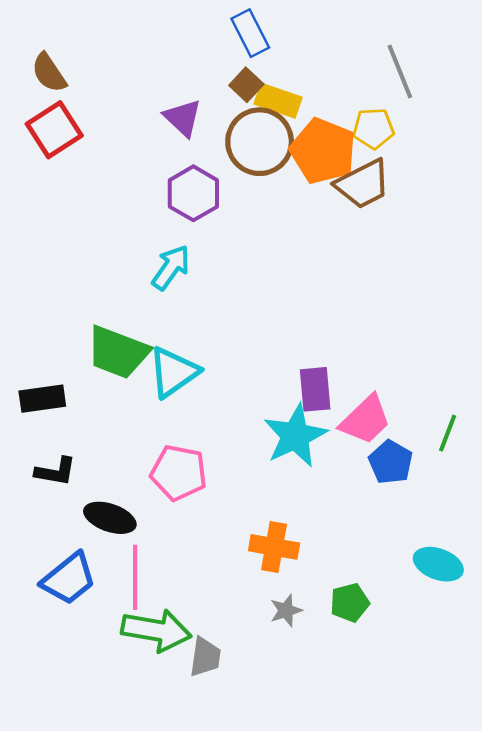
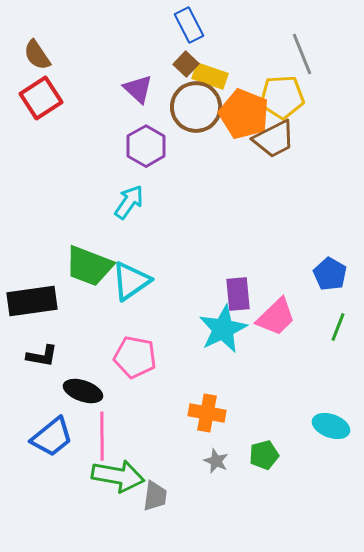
yellow pentagon: (373, 128) -> (282, 97), size x1.4
black rectangle: (42, 399) -> (32, 301), size x1.4
blue pentagon: (391, 462) -> (330, 274), moved
gray star: (286, 610) -> (216, 461), turned -30

